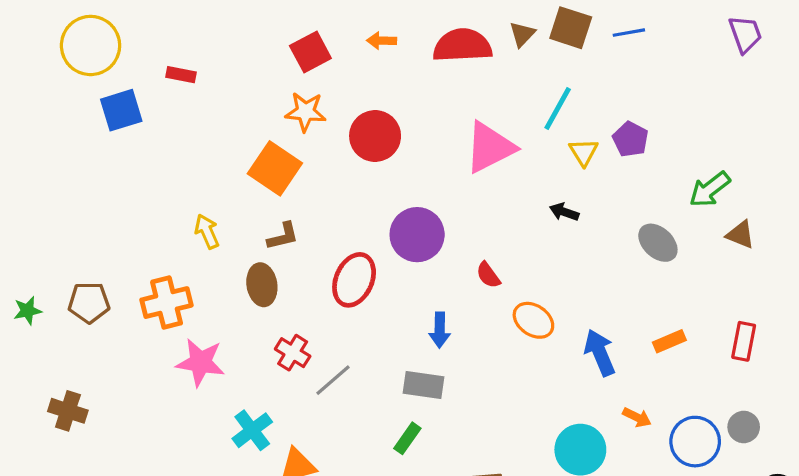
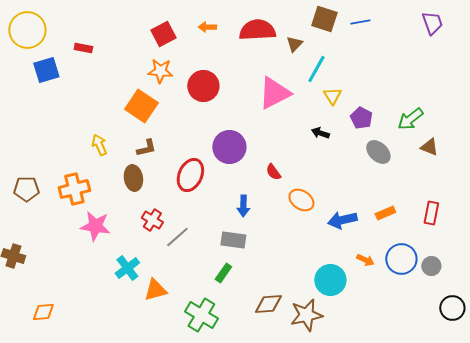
brown triangle: (522, 34) -> (294, 44), moved
purple pentagon: (630, 139) -> (361, 118), moved
blue arrow: (600, 353) -> (342, 220), turned -80
blue circle: (695, 442) -> (401, 259), moved

